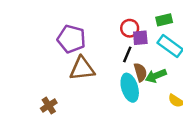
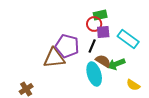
green rectangle: (164, 20) -> (100, 15), moved
purple pentagon: (71, 39) -> (67, 46), moved
brown semicircle: (140, 72) -> (103, 61), turned -42

